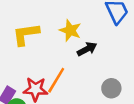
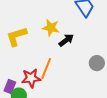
gray circle: (111, 88) -> (97, 63), moved

